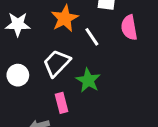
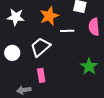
white line: (92, 37) -> (67, 31), turned -64
green star: (88, 80) -> (89, 67), moved

